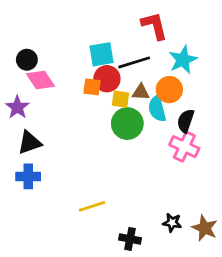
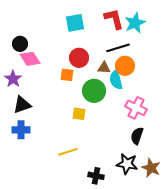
cyan square: (101, 54) -> (75, 23), moved
cyan star: (183, 60) -> (135, 23), moved
black line: (134, 62) -> (118, 48), moved
orange square: (92, 87) -> (67, 75), moved
yellow square: (121, 99) -> (79, 114), moved
black semicircle: (186, 121) -> (137, 136), moved
black star: (172, 223) -> (127, 164), size x1.5

